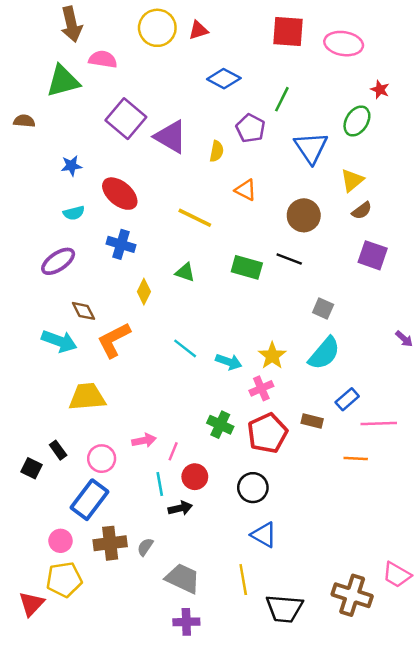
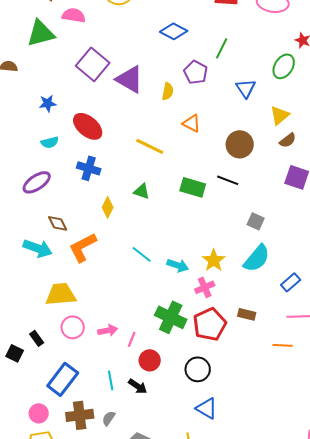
blue triangle: (311, 148) -> (246, 88), size x0.7
blue rectangle: (347, 399) -> (291, 282), moved
green cross: (220, 425) -> (171, 317), size x1.4
pink circle: (102, 459) -> (73, 327), moved
cyan line: (160, 484) -> (111, 380), moved
black arrow: (180, 508) -> (138, 386), turned 48

